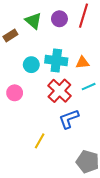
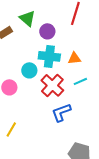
purple circle: (59, 19) -> (47, 31), moved
cyan circle: (31, 65) -> (29, 70), moved
yellow line: (40, 141) -> (11, 129), moved

